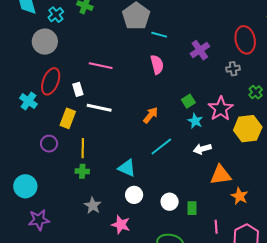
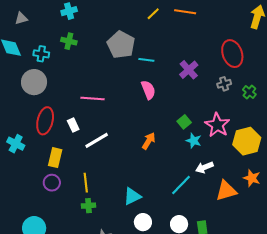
cyan cross: (56, 15) -> (41, 54), turned -35
green cross: (256, 92) -> (249, 92), moved
cyan cross: (28, 101) -> (16, 144), moved
white line: (99, 108) -> (97, 140), turned -35
yellow rectangle: (68, 118) -> (55, 158), moved
cyan line: (161, 147) -> (181, 185), moved
cyan triangle: (127, 168) -> (132, 196), turned -42
orange star: (240, 196) -> (252, 178), moved

